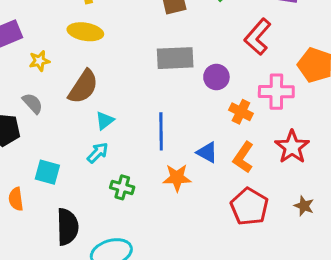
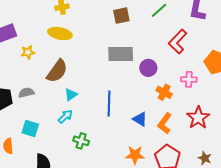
pink cross: (276, 92) -> (189, 79), size x0.7
gray semicircle: (33, 103) -> (26, 93), moved, turned -63
orange star: (177, 178) -> (135, 155), moved

